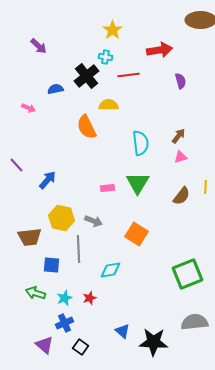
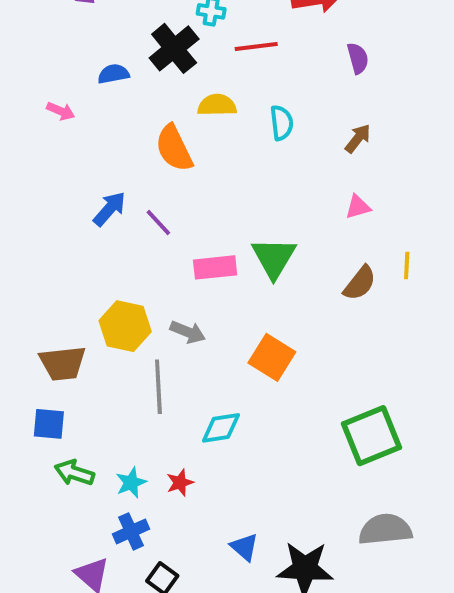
brown arrow: (179, 136) -> (358, 138), moved
cyan semicircle: (141, 143) -> (282, 123), moved, size x0.7
purple line: (17, 165) -> (158, 223), moved
blue arrow: (48, 180) -> (110, 209), moved
pink rectangle: (108, 188) -> (215, 267), size x1.5
blue square: (52, 265) -> (49, 424), moved

